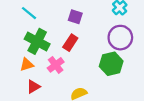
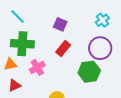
green cross: (37, 41) -> (22, 44), turned -30
red rectangle: (70, 43) -> (63, 49), moved

